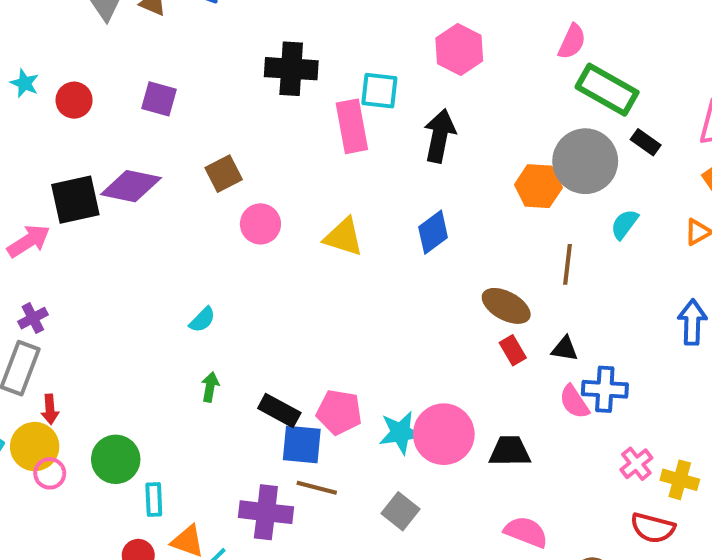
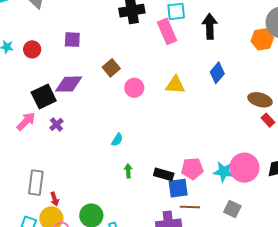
purple cross: (33, 318) -> (56, 124), moved
cyan star: (401, 433) -> (224, 172), turned 30

